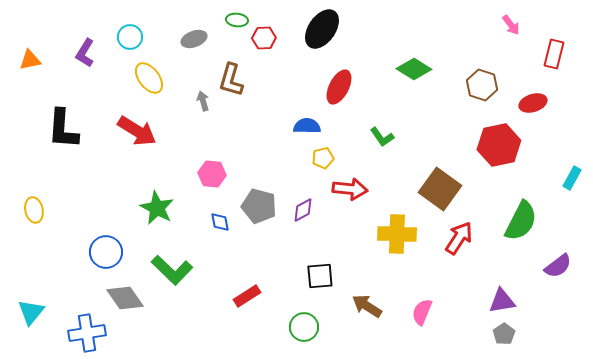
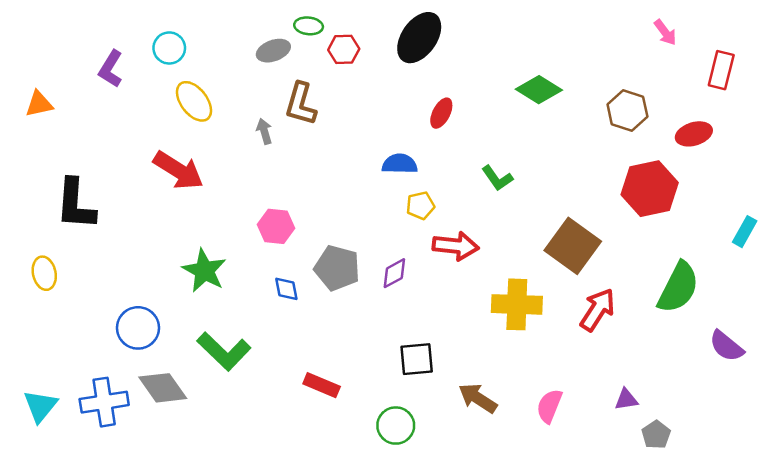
gray ellipse: (194, 39) -> (273, 51), moved
orange triangle: (30, 60) -> (39, 104), moved
red ellipse: (339, 87) -> (441, 113), size x0.7
black L-shape: (63, 129) -> (76, 204), moved
purple semicircle: (558, 266) -> (726, 346), turned 76
red rectangle: (247, 296) -> (322, 385), turned 56
purple triangle: (502, 301) -> (626, 399), moved, size x0.7
blue cross: (87, 333) -> (104, 402), moved

